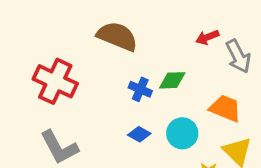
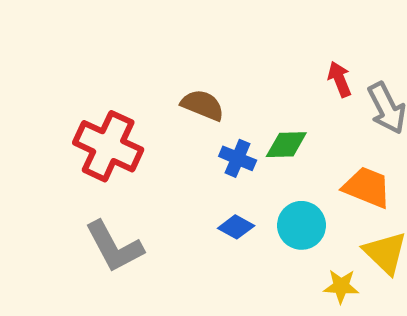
brown semicircle: (117, 36) -> (203, 105), moved, size x0.7
red arrow: (207, 37) -> (340, 79), turned 90

